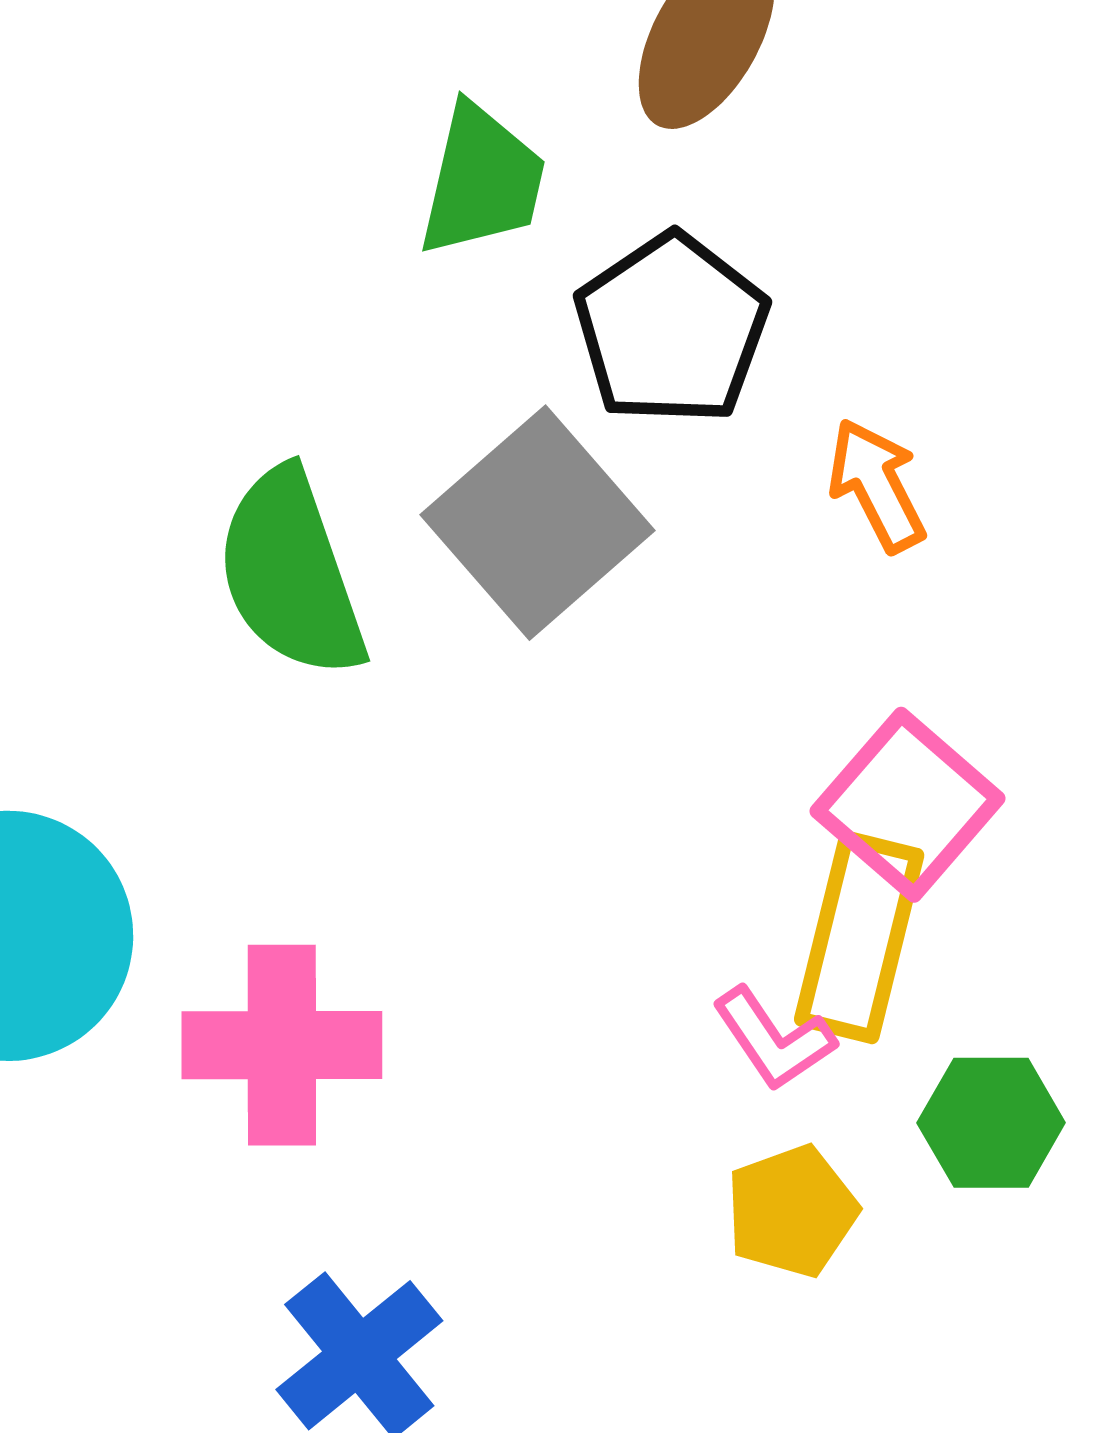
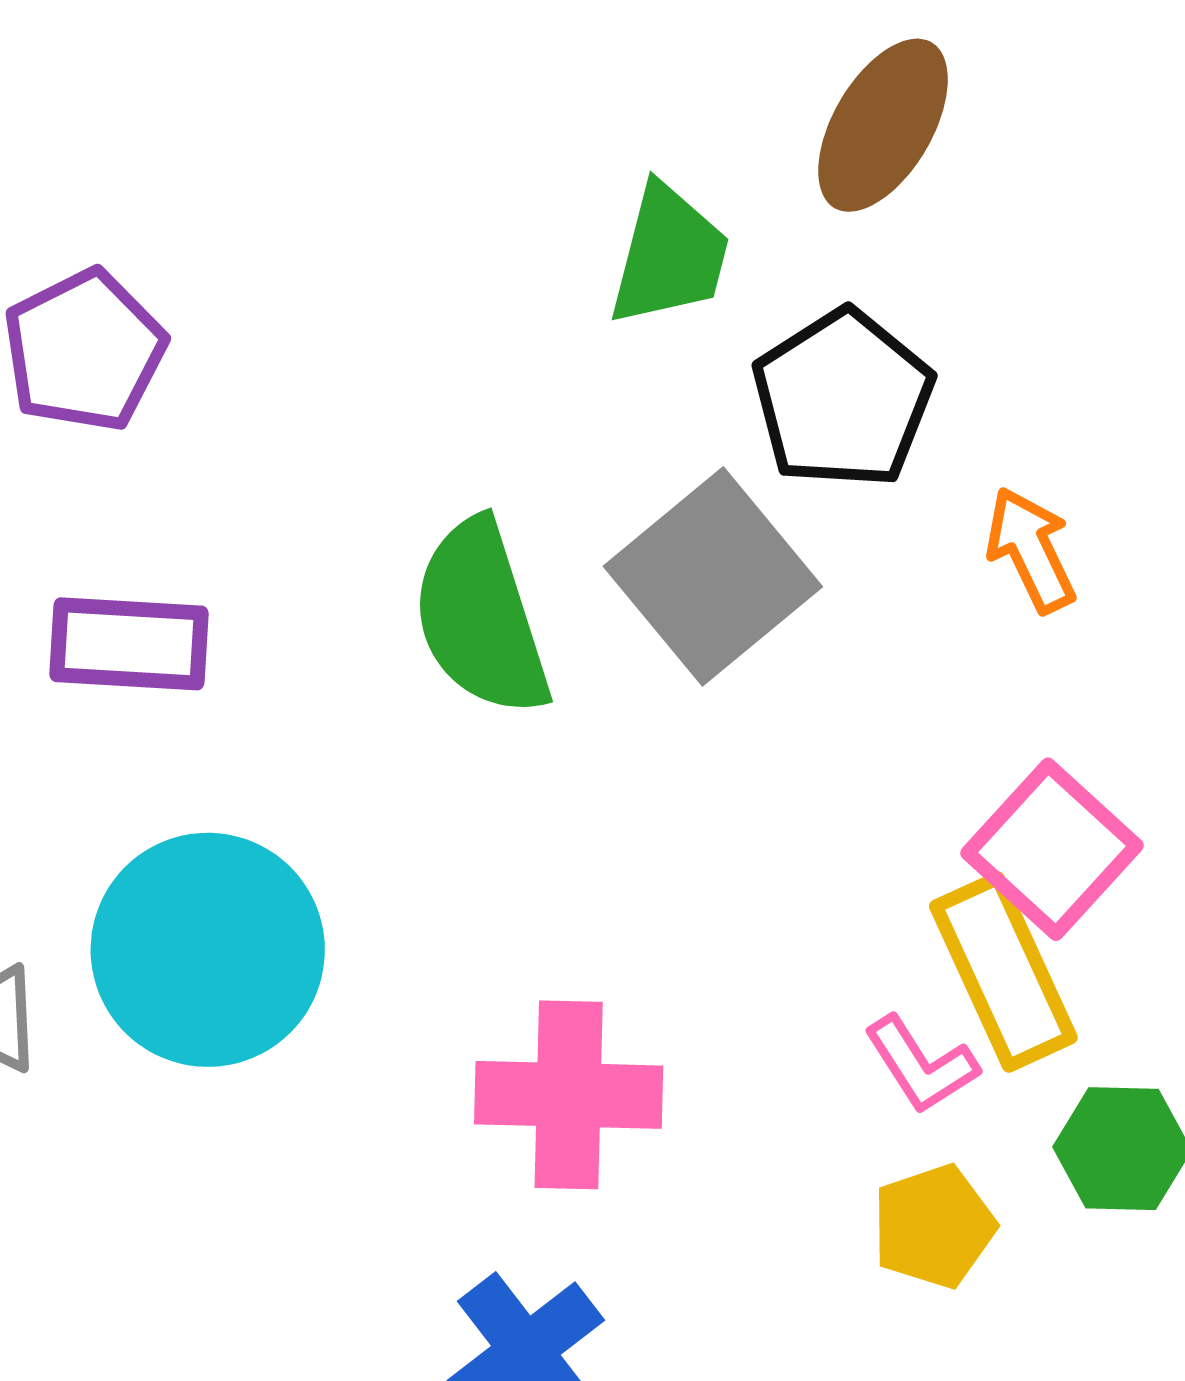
yellow rectangle: (859, 937) -> (1003, 972), turned -40
pink cross: (282, 1045) -> (569, 1095), moved

